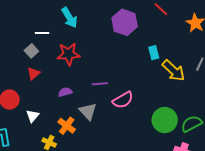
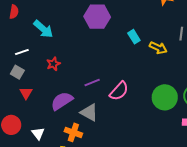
red star: (68, 54) -> (53, 64), size x0.6
yellow arrow: (174, 71) -> (158, 48), size x0.7
purple semicircle: (65, 92) -> (62, 101), size x1.6

